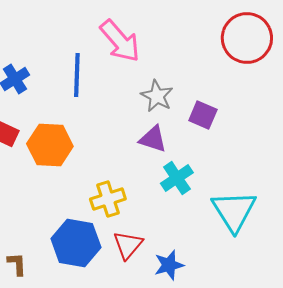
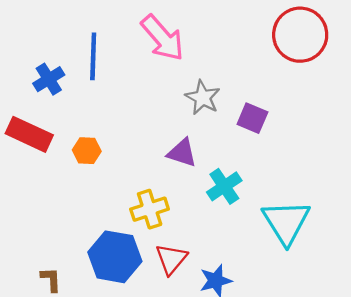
blue line: (77, 75) -> (93, 56), moved
purple triangle: (153, 139) -> (182, 153), moved
orange hexagon: (50, 145) -> (87, 151), size x0.6

